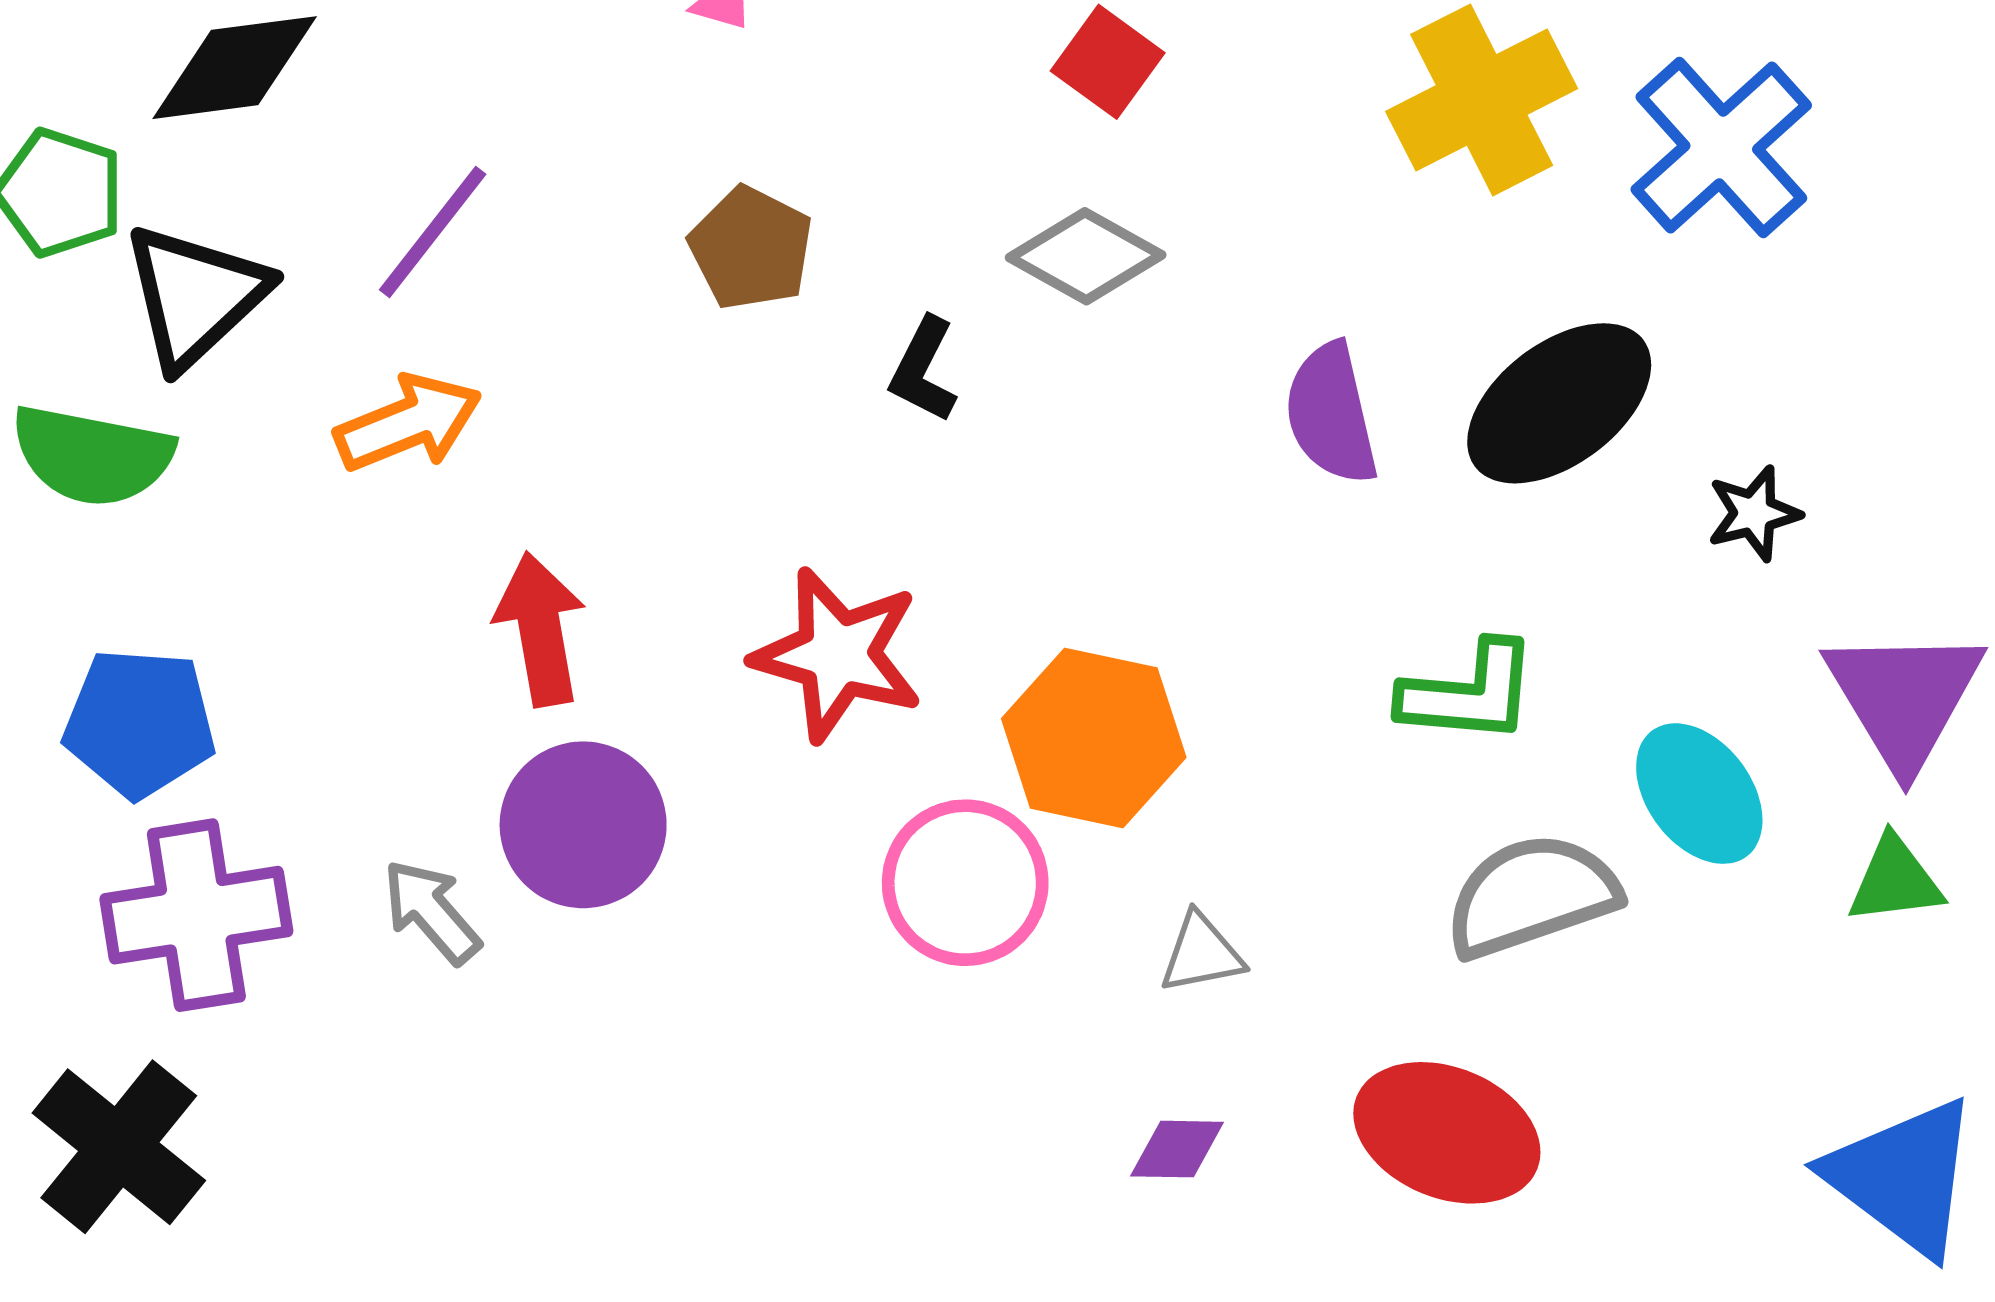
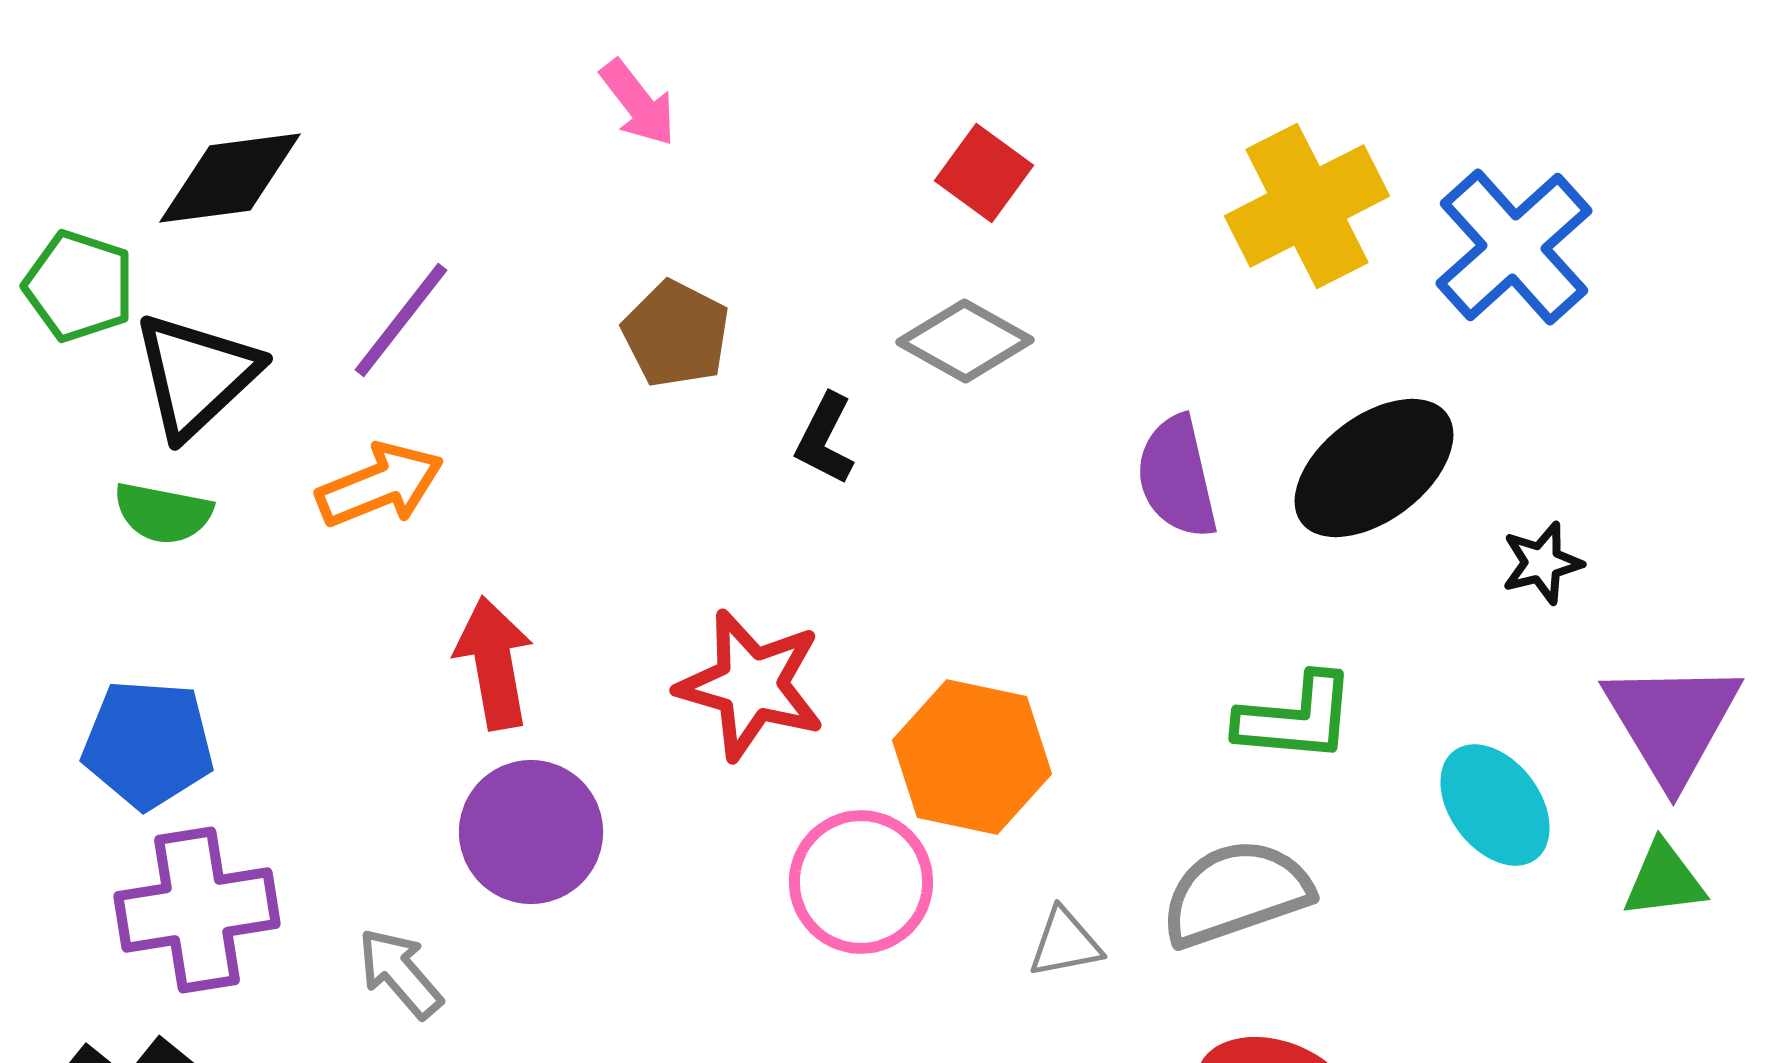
green semicircle: (92, 455) -> (163, 513), moved, size x0.7
gray semicircle: (1531, 895) -> (1236, 893), moved
gray arrow: (431, 912) -> (400, 973), moved

